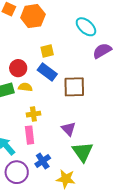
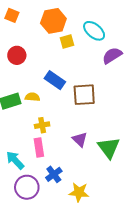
orange hexagon: (33, 16) -> (53, 21), moved
yellow square: (47, 51) -> (67, 42), moved
red circle: (18, 68) -> (17, 55), moved
green triangle: (83, 152) -> (109, 148), moved

